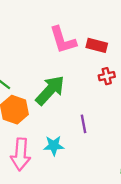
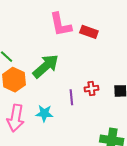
red cross: (107, 76) -> (91, 89), moved

